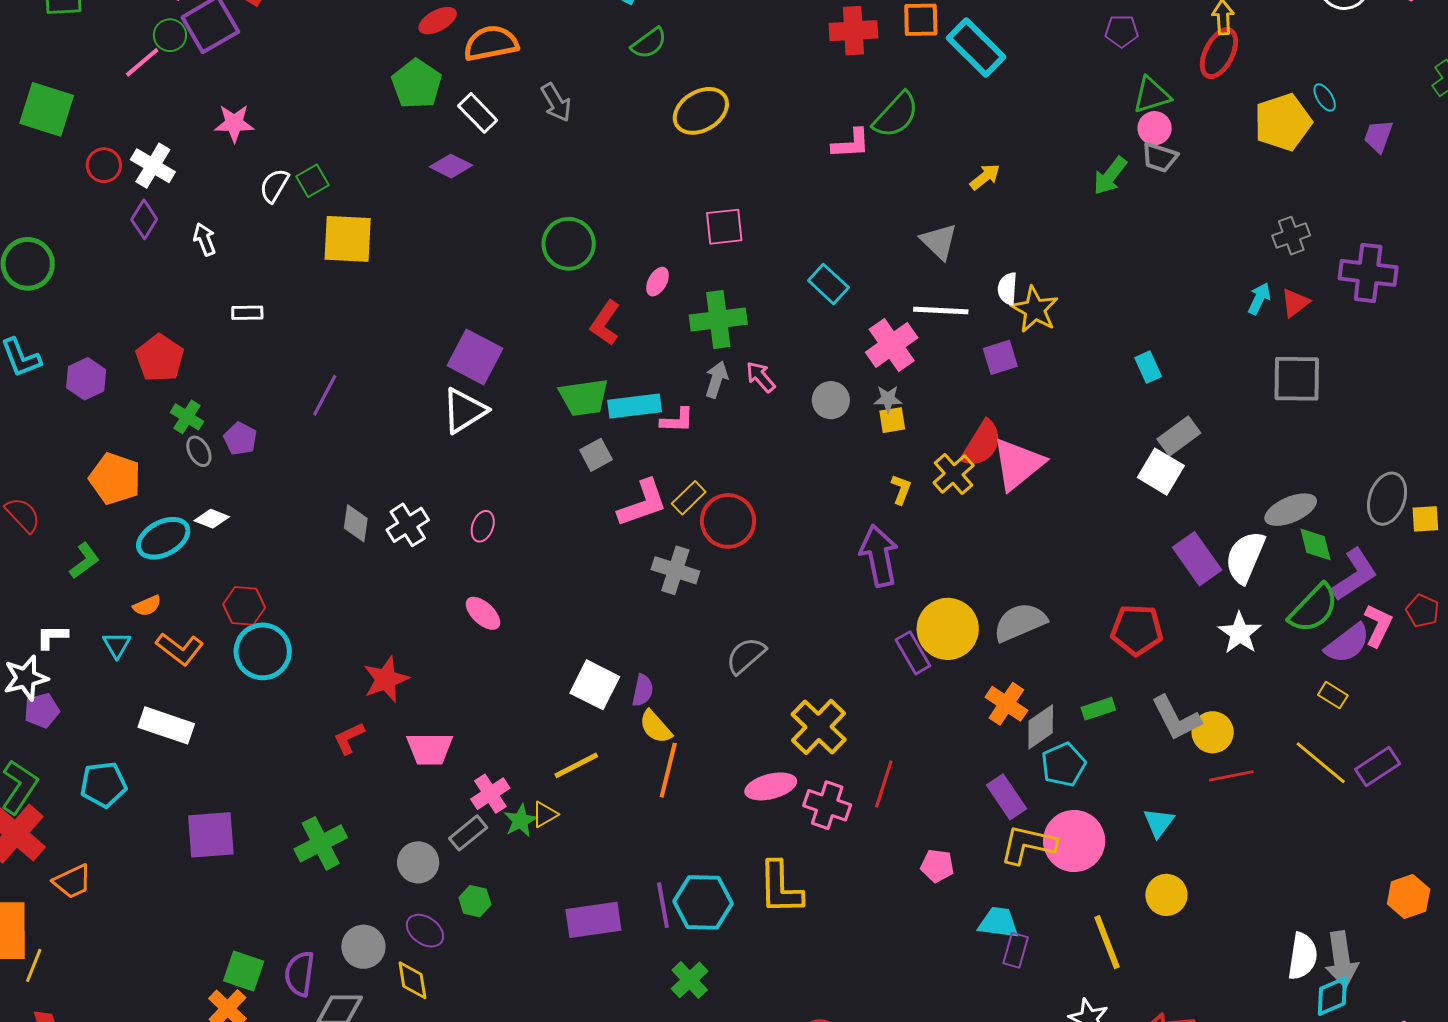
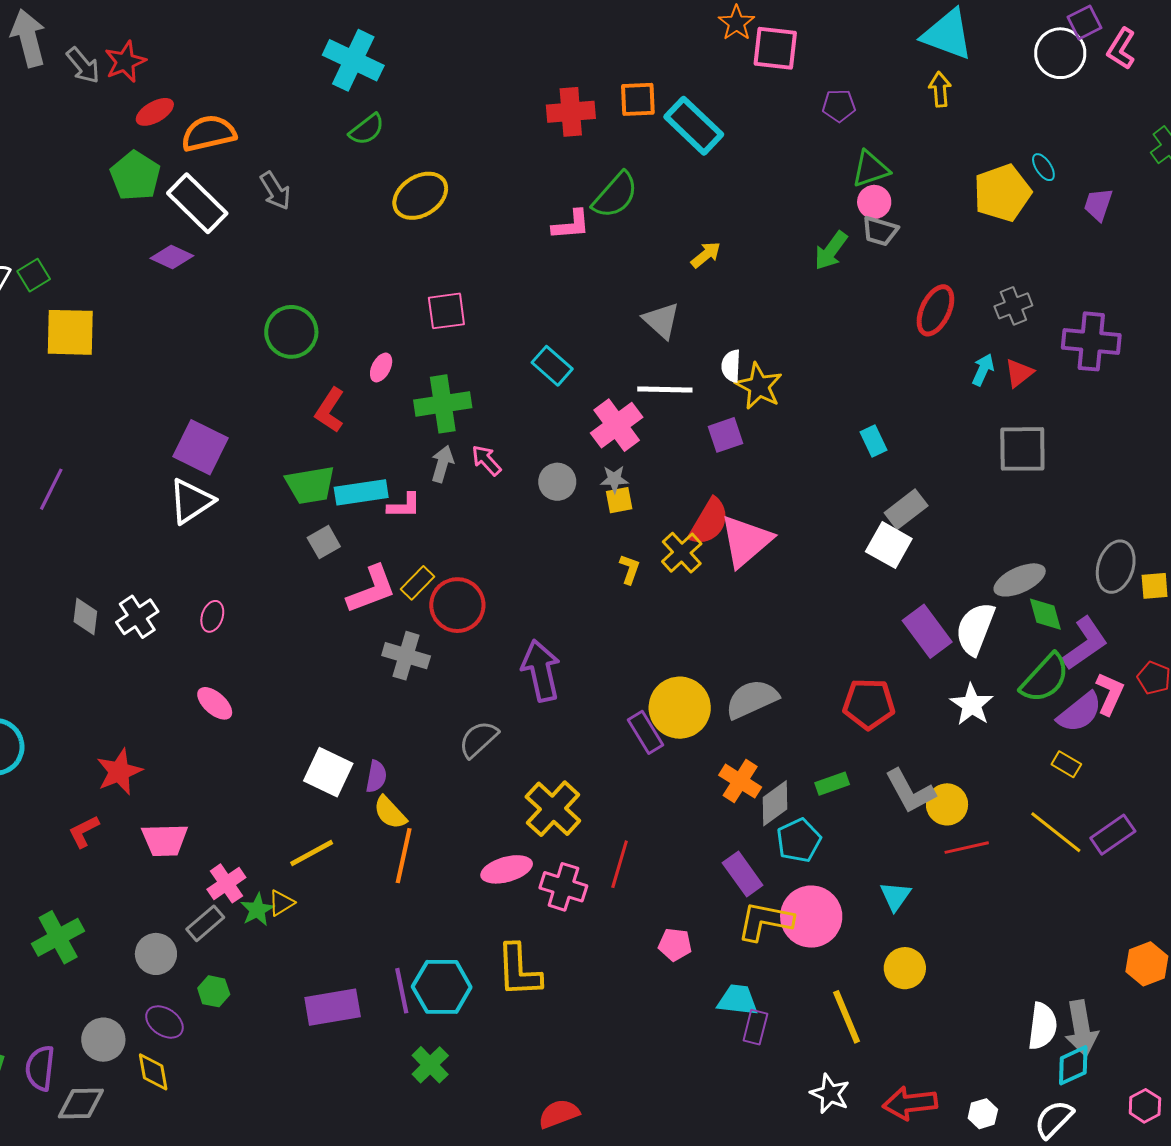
red ellipse: (1219, 53) -> (935, 310), moved
white rectangle: (478, 113) -> (197, 203), size x1.5
purple arrow: (879, 556) -> (541, 671), moved

